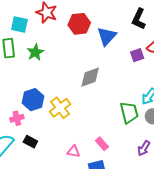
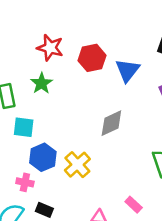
cyan square: (19, 25) -> (24, 127), moved
green star: (35, 52) -> (42, 83), moved
pink cross: (17, 118) -> (25, 182), turned 32

